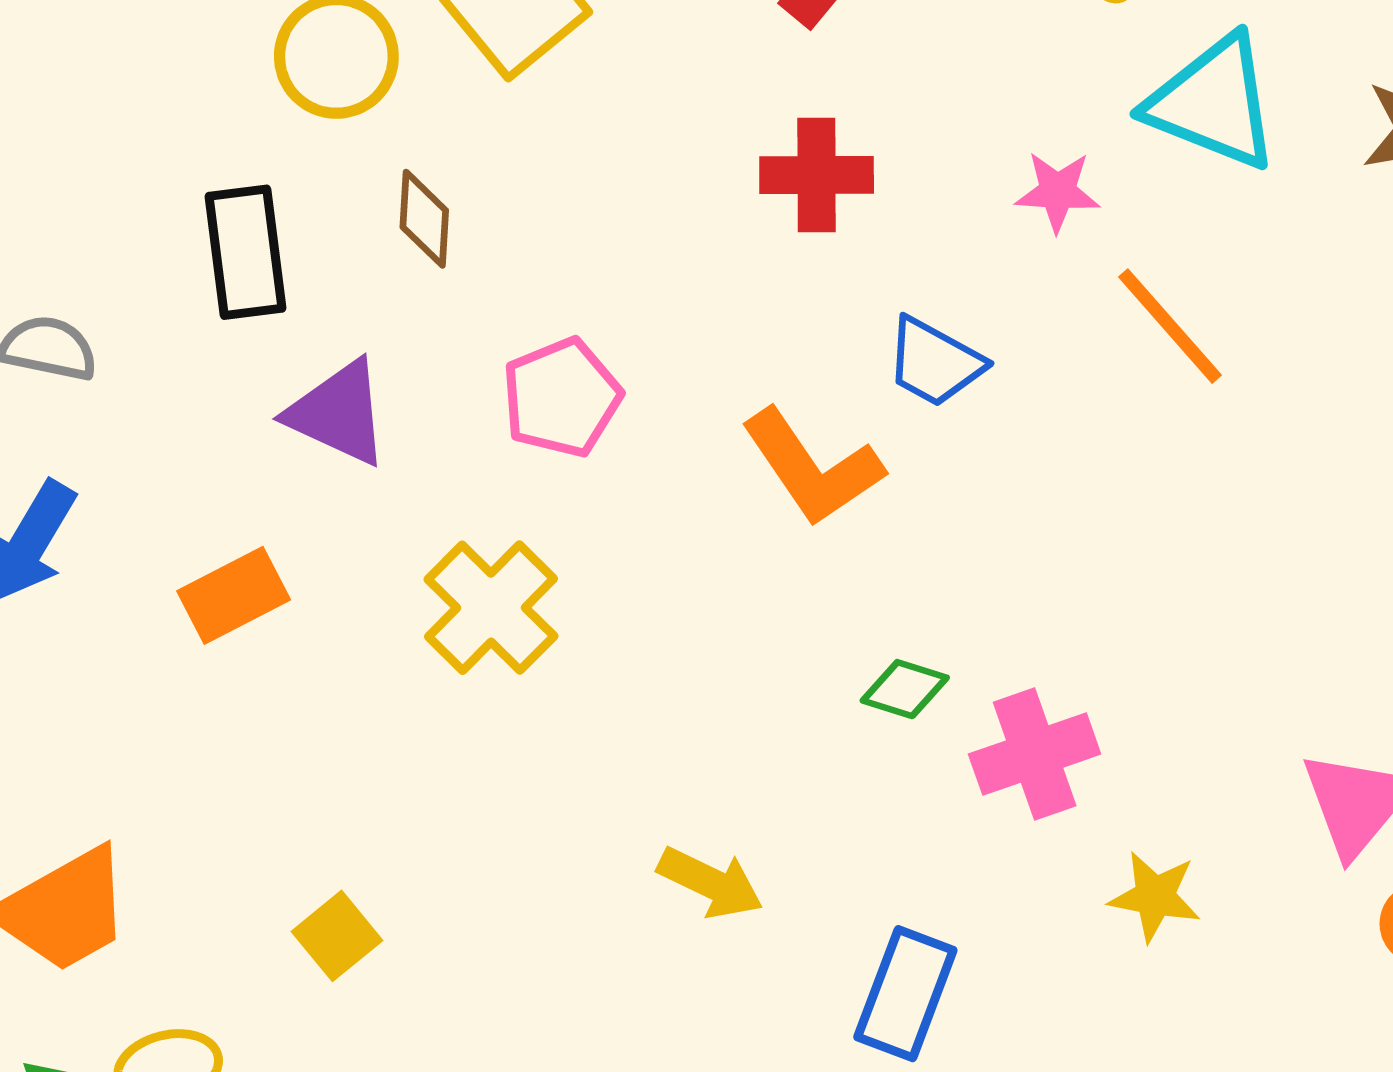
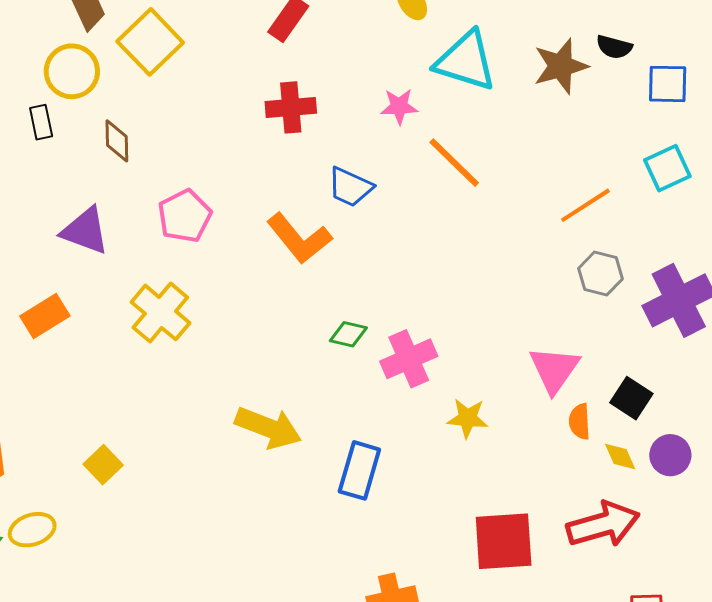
black rectangle: (246, 252) -> (41, 122), moved, size x0.6
yellow arrow: (711, 883) -> (268, 428), size x1.4

